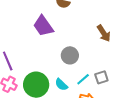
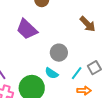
cyan semicircle: (61, 85) -> (52, 73), moved

